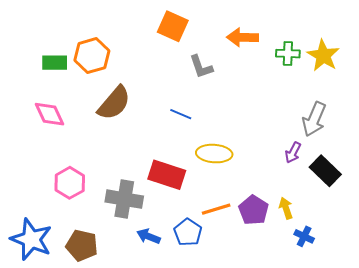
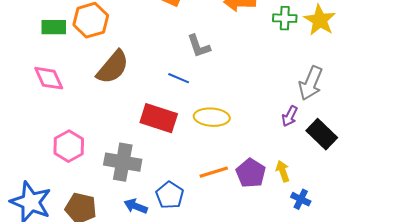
gray L-shape: (201, 67) -> (199, 46), moved
red rectangle: (167, 175) -> (159, 118), moved
blue pentagon: (188, 232) -> (170, 195), moved
blue arrow: (148, 236) -> (136, 206), moved

